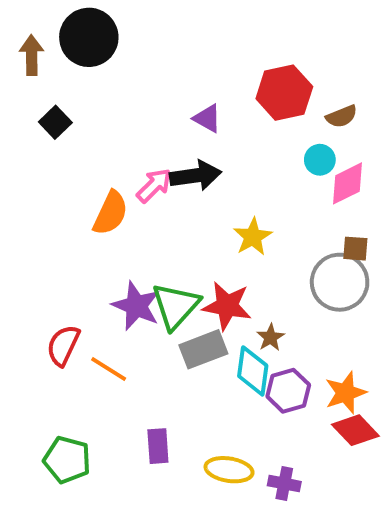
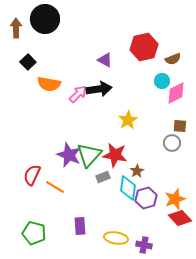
orange semicircle: (111, 213) -> (49, 84), moved, turned 75
gray circle: (340, 282) -> (172, 143), size x0.6
gray rectangle: (203, 349) -> (103, 177), size x0.6

